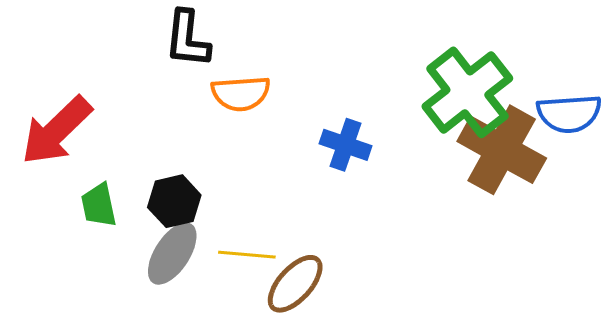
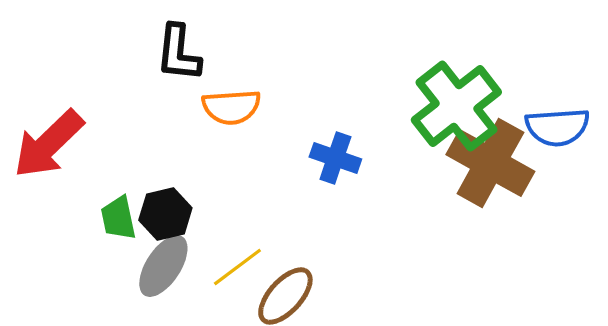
green trapezoid: (99, 205) -> (118, 218), moved
yellow line: (247, 255) -> (237, 267), turned -42

